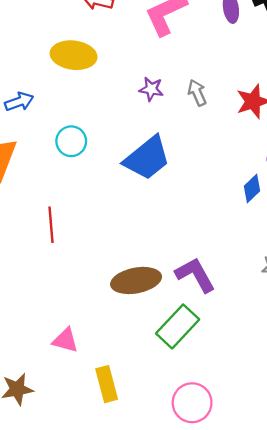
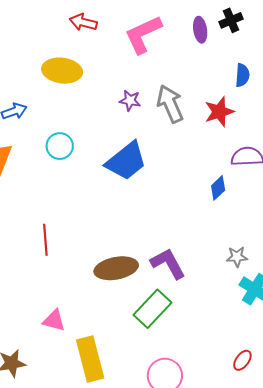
gray arrow: (197, 93) -> (170, 104), size x1.6
red line: (51, 225) -> (45, 240), moved
yellow rectangle: (107, 384) -> (90, 359), size x1.4

